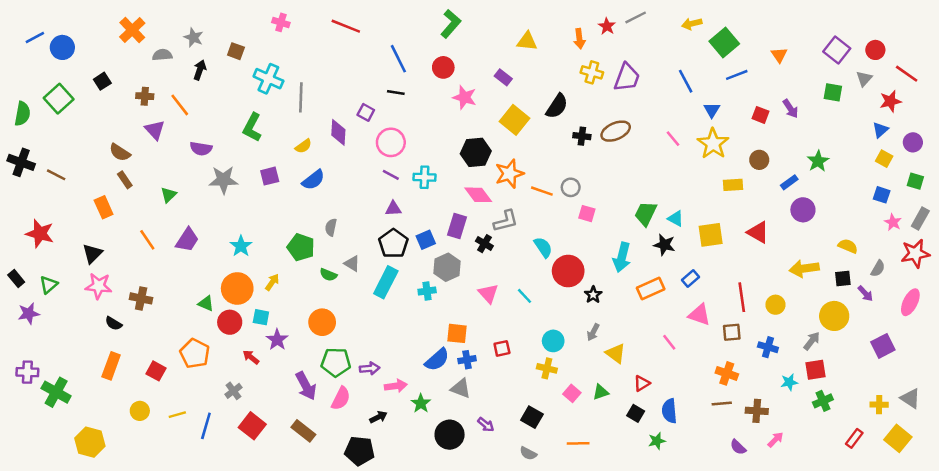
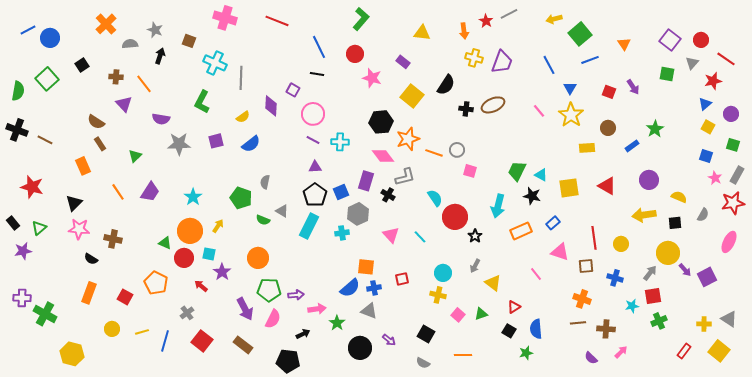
pink cross: (281, 22) -> (225, 18), size x1.6
purple circle: (803, 210) -> (649, 180), moved
purple arrow: (865, 293) -> (685, 270), moved

